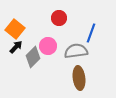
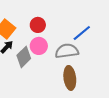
red circle: (59, 18) -> (38, 25), moved
blue line: (91, 33) -> (82, 33), turned 30

